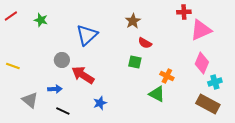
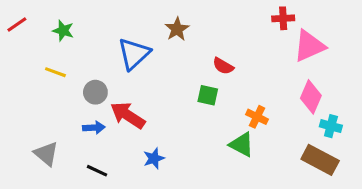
brown star: (133, 21) -> (177, 29), moved
yellow line: (13, 66) -> (55, 72), moved
cyan cross: (215, 82) -> (331, 126), turned 32
blue arrow: (55, 89) -> (94, 128), moved

